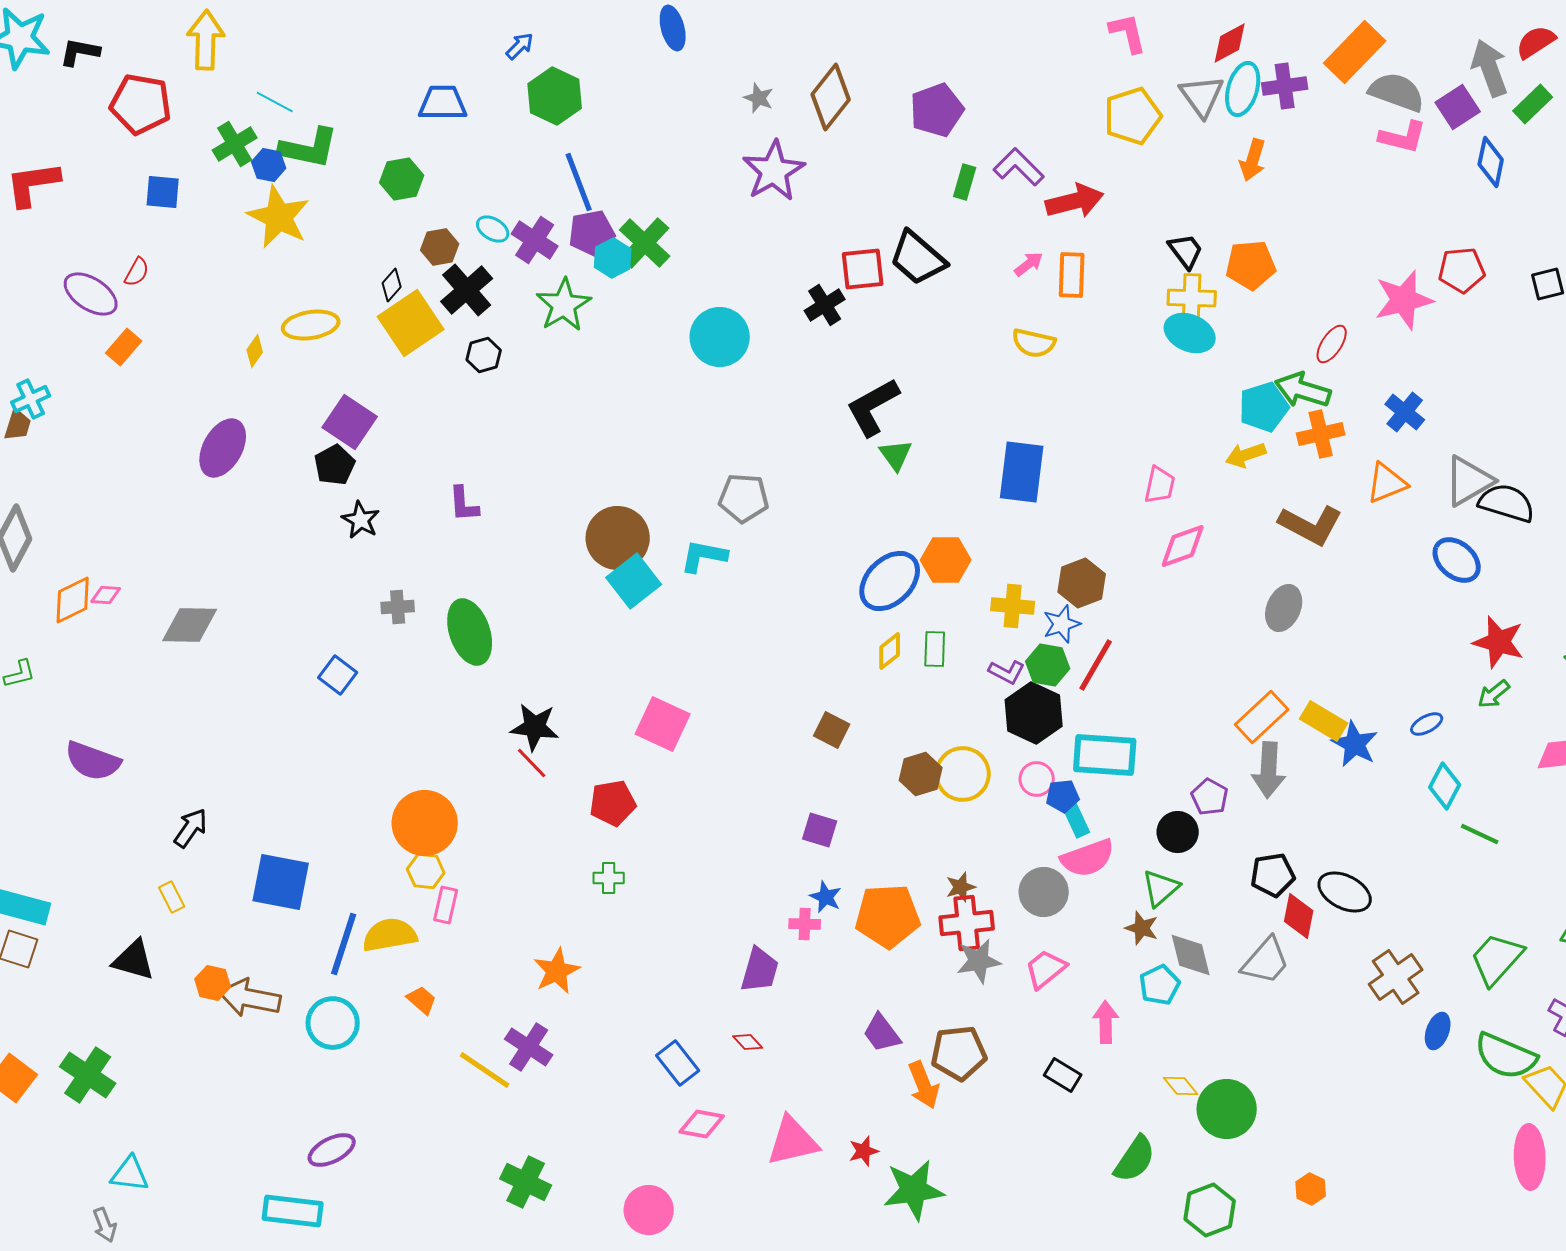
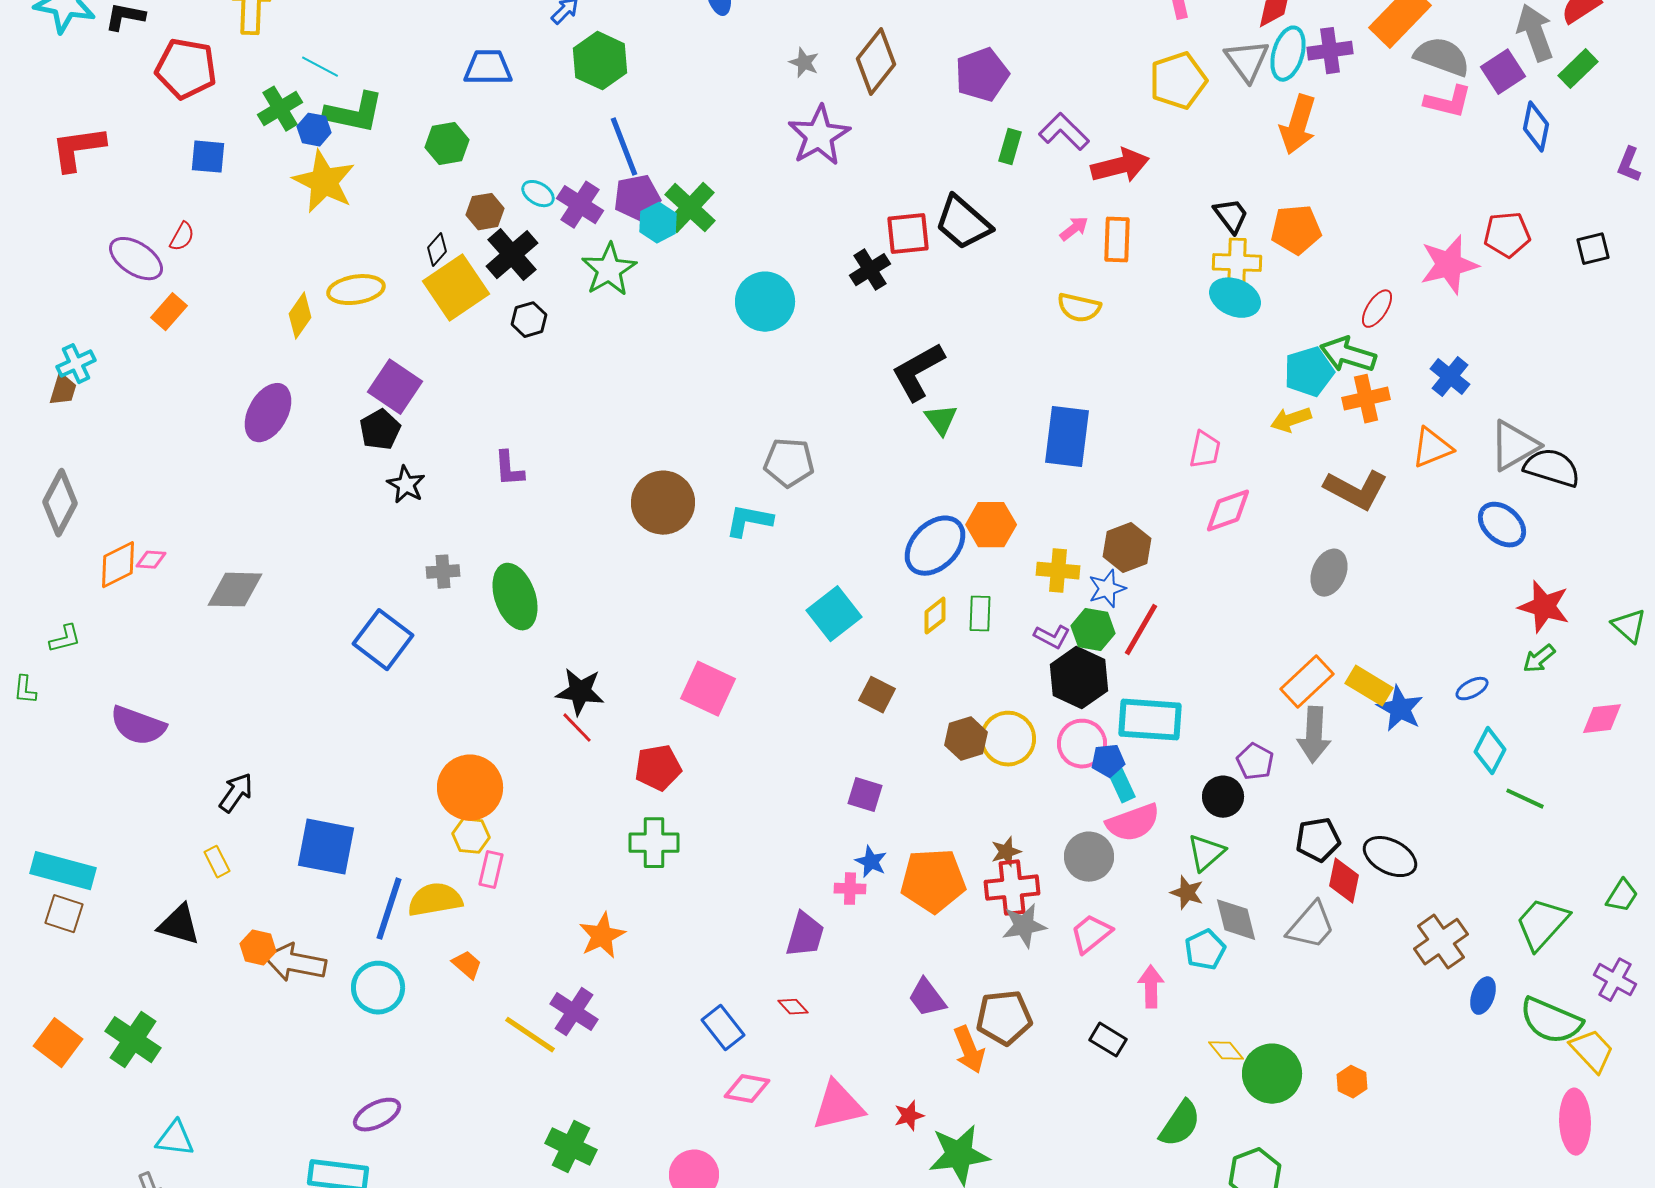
orange arrow: (1253, 160) -> (1298, 125), size x1.4
yellow diamond: (255, 351) -> (300, 316), size x1.4
cyan square: (634, 581) -> (834, 614), moved
blue square: (338, 675) -> (383, 640), size x1.5
pink circle: (1037, 779) -> (1082, 744), size x1.4
green cross: (609, 878) -> (654, 843), size x1.6
orange hexagon: (1311, 1189) -> (1352, 1082), moved

